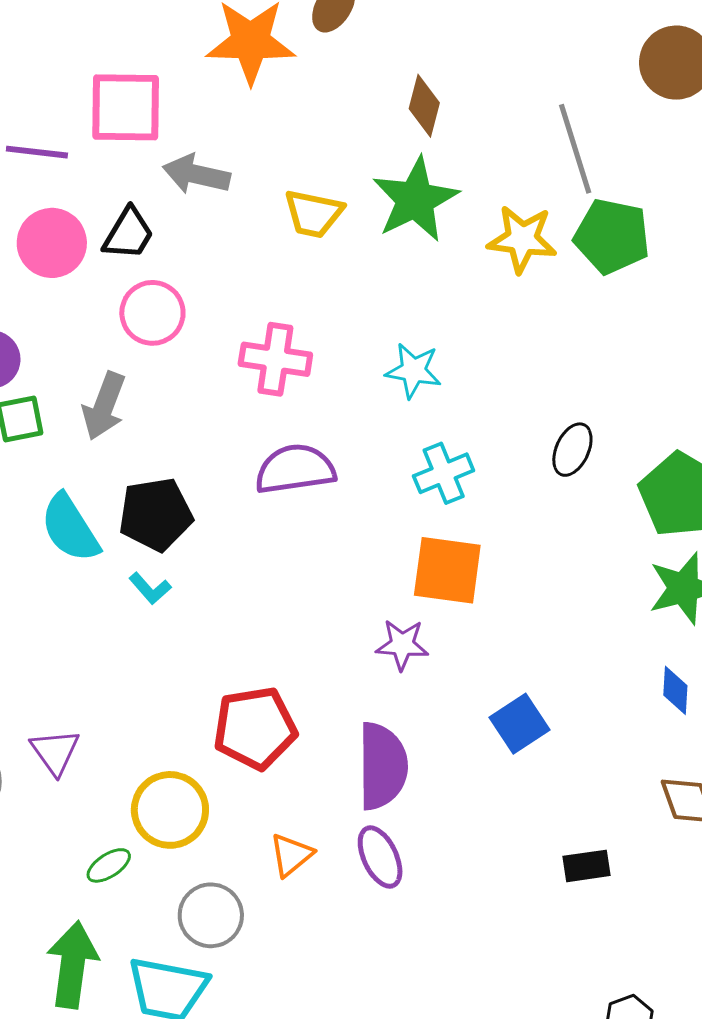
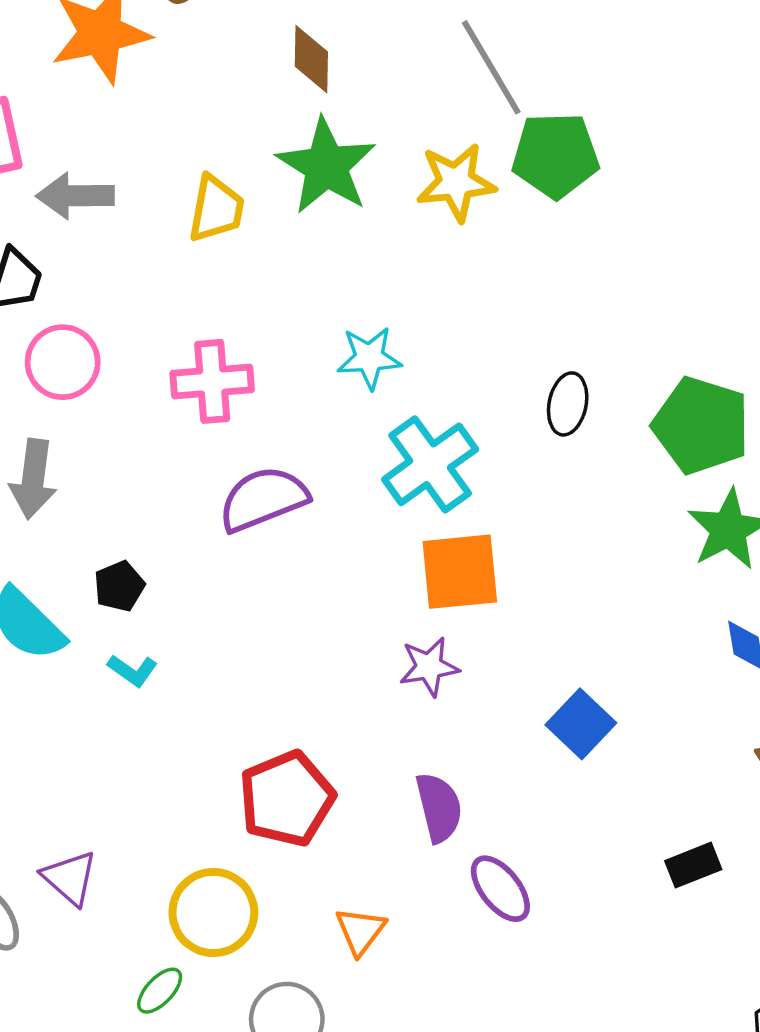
yellow trapezoid: (313, 214) -> (216, 209), turned -78
cyan cross: (444, 473) -> (430, 464), size x1.4
black pentagon: (156, 514) -> (119, 586), size x0.6
purple semicircle: (382, 766) -> (439, 807), size x0.7
purple ellipse: (380, 857) -> (500, 889), moved

